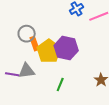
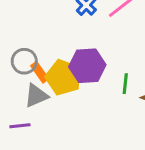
gray triangle: (27, 71) -> (36, 96), moved
green line: (60, 85) -> (125, 84), moved

